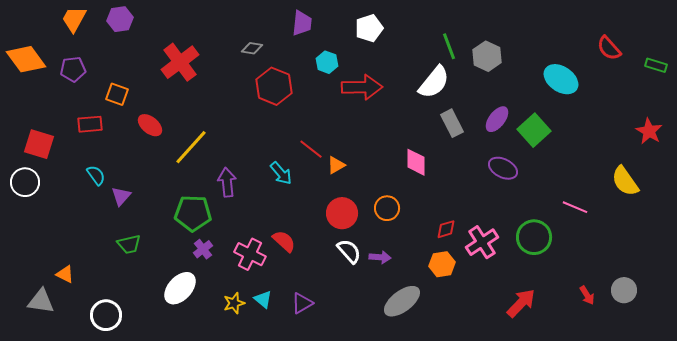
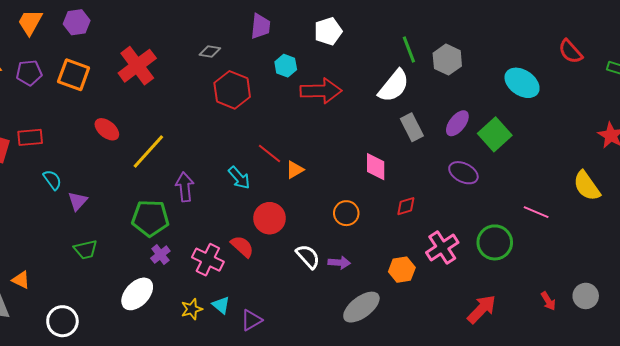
orange square: (117, 94) -> (74, 75), moved, size x1.4
red rectangle: (90, 124) -> (30, 137), moved
red circle: (342, 213) -> (270, 218), moved
red diamond: (446, 229) -> (406, 206), moved
purple triangle: (302, 303) -> (251, 320), moved

